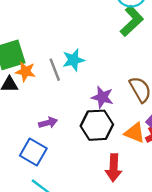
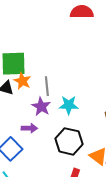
cyan star: (73, 60) -> (69, 105), moved
purple star: (102, 97) -> (41, 107), moved

